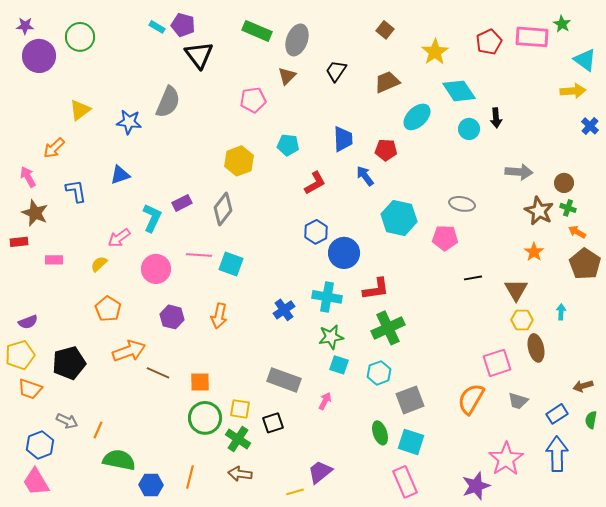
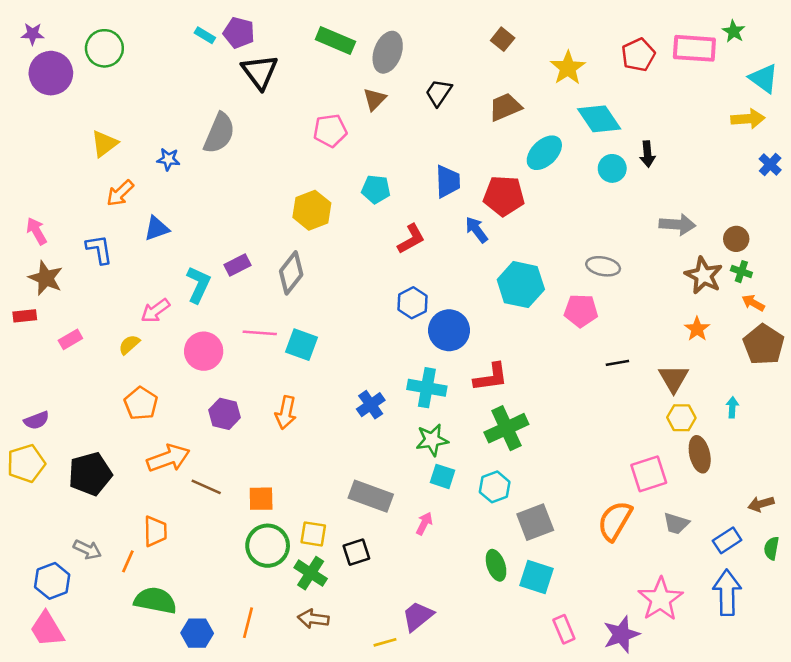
blue star: (129, 122) -> (168, 159), size x0.7
orange arrow: (54, 148) -> (120, 193), moved
red pentagon: (386, 150) -> (504, 196), size x1.4
pink rectangle: (54, 260) -> (70, 339), turned -30
orange trapezoid: (30, 389) -> (155, 531), moved, turned -110
pink rectangle: (405, 482) -> (564, 629), moved, size x0.7

